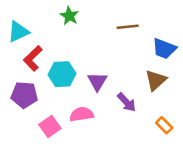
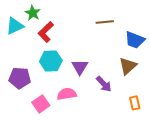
green star: (69, 16) -> (33, 13), moved
red L-shape: (33, 58) -> (46, 32), moved
orange rectangle: (164, 125) -> (135, 103), turned 32

